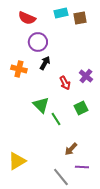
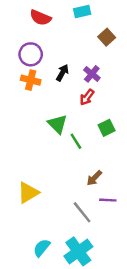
brown square: (80, 18) -> (107, 37), moved, turned -32
purple circle: (38, 42) -> (31, 54), moved
purple cross: (86, 76) -> (92, 74), moved
red arrow: (65, 83) -> (87, 97), turned 64

